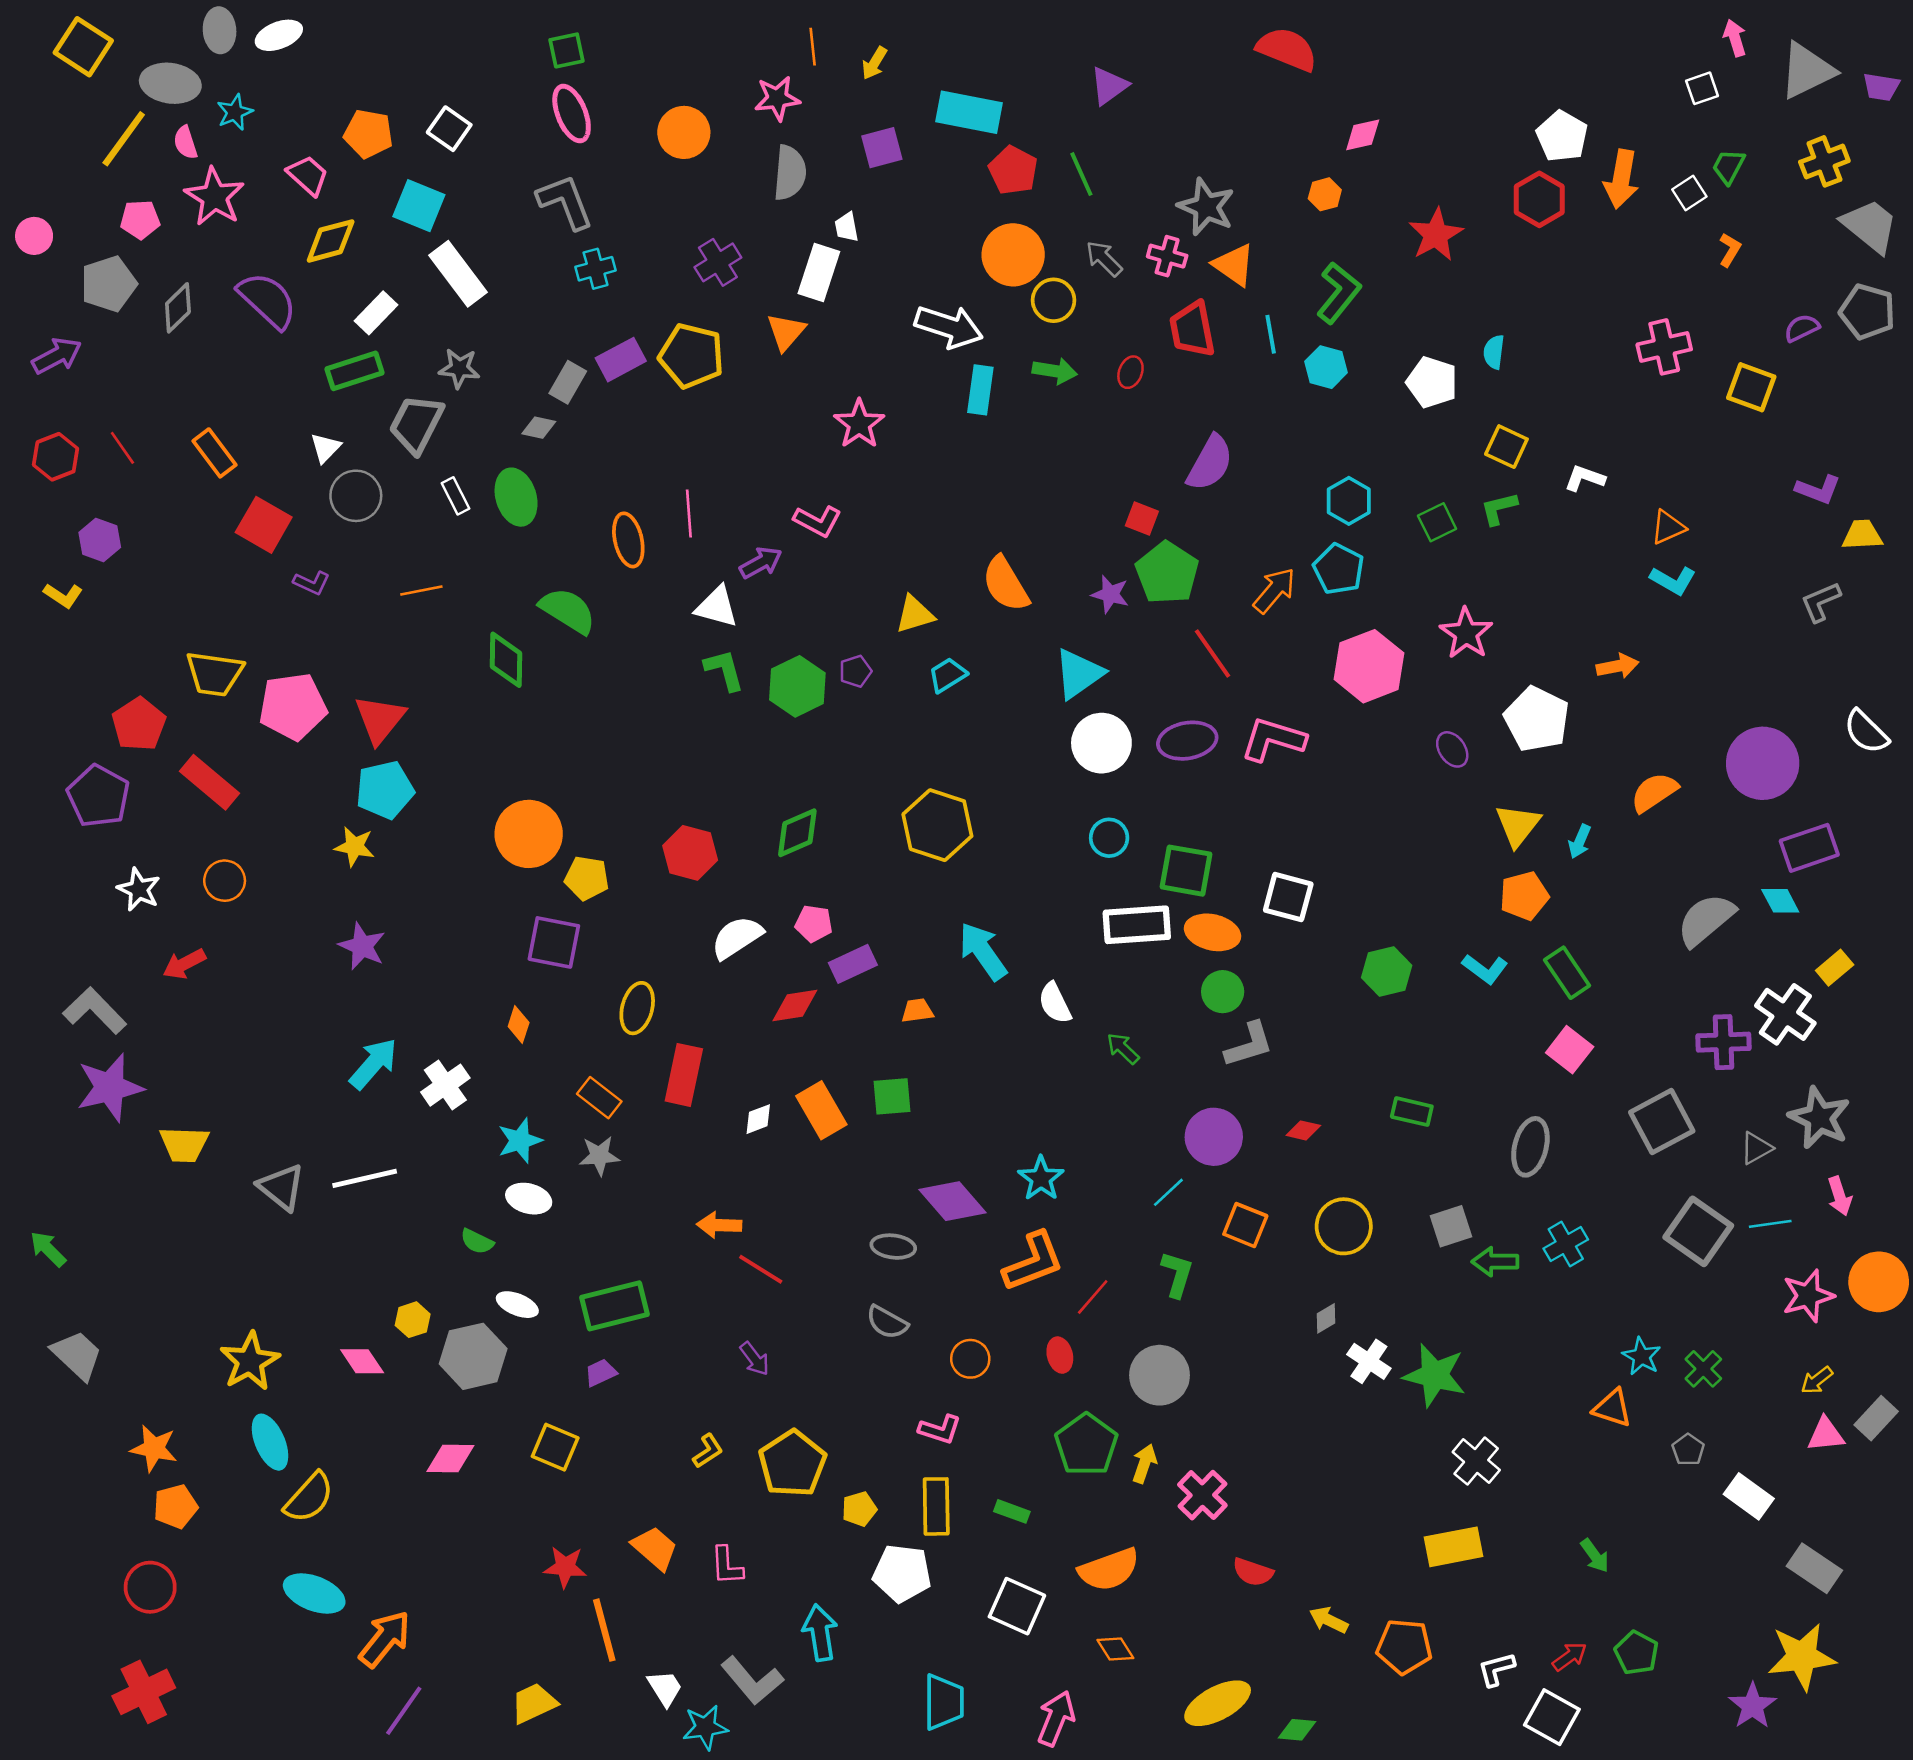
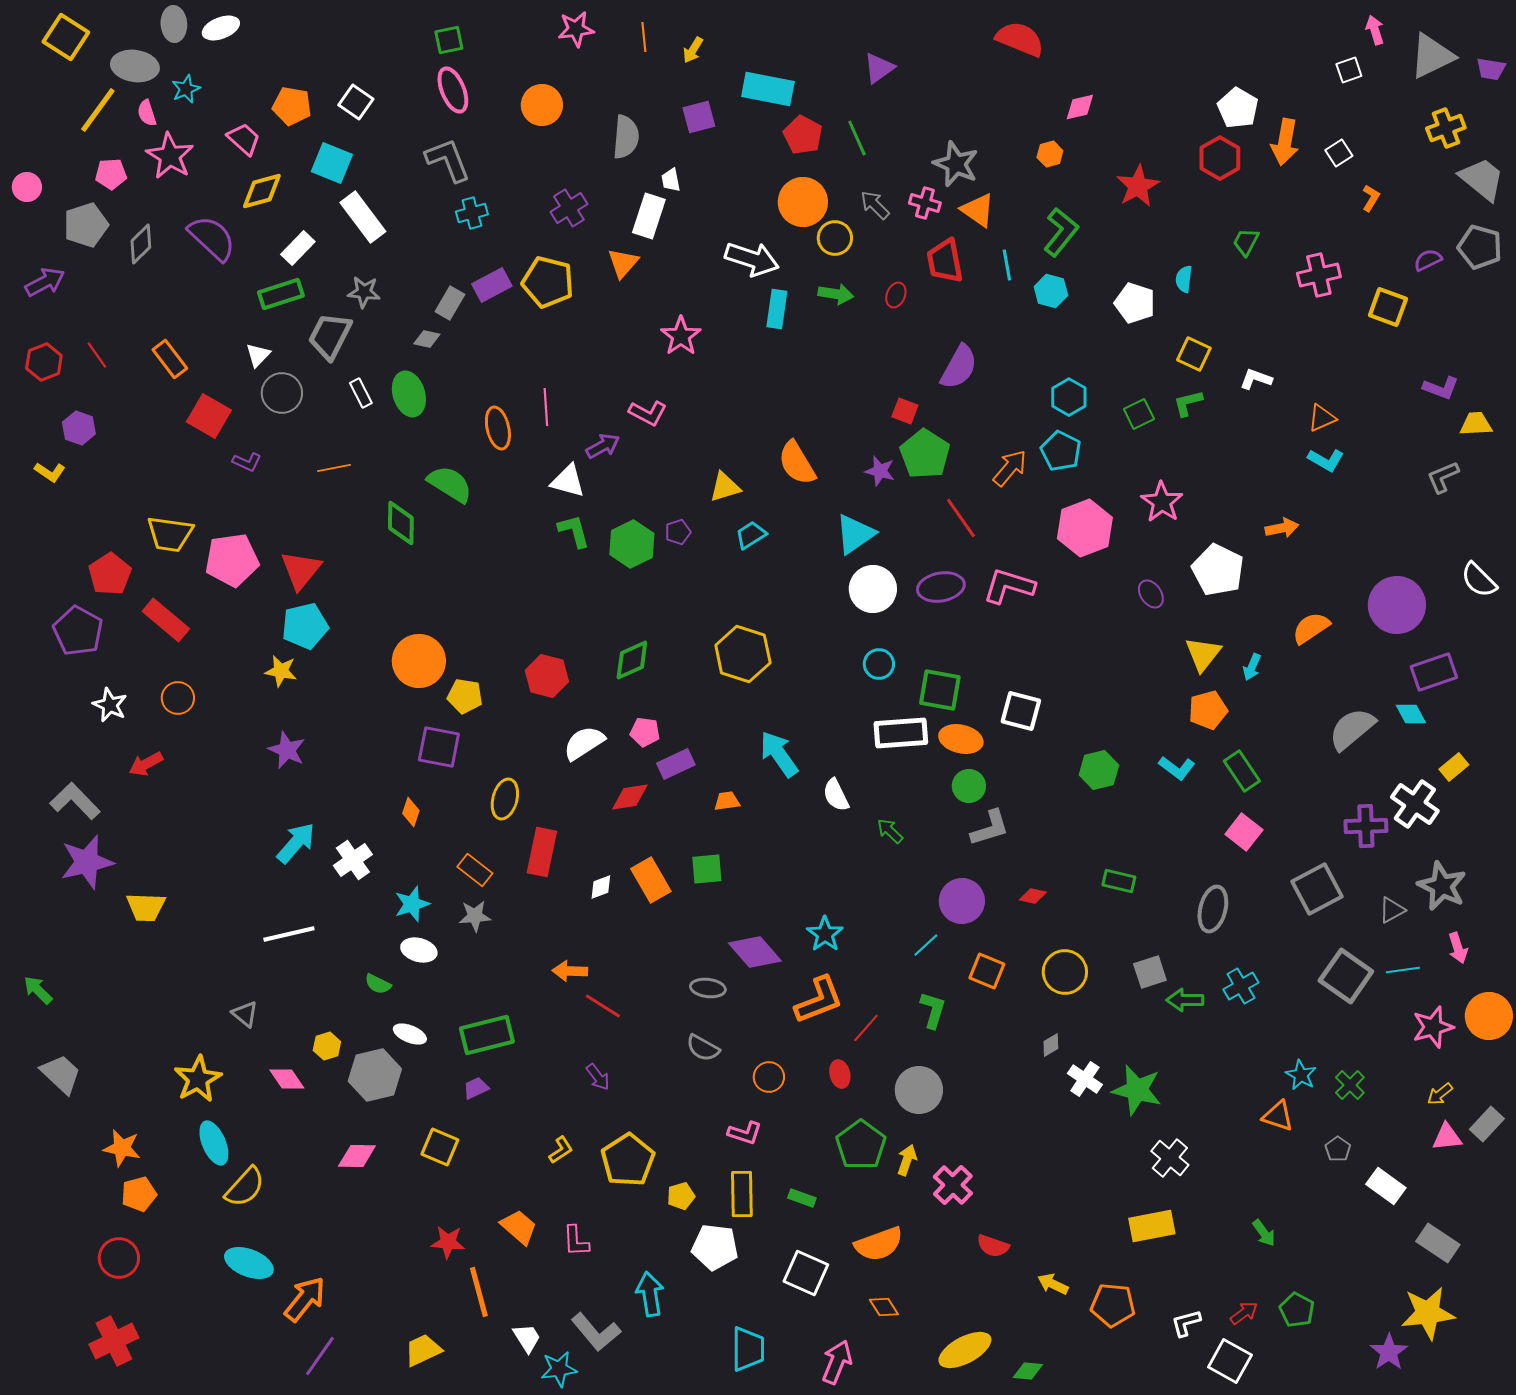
pink star: (777, 98) -> (576, 29), moved
green trapezoid: (1729, 167) -> (1246, 242), moved
gray triangle: (281, 1187) -> (245, 1014), moved, size x0.7

